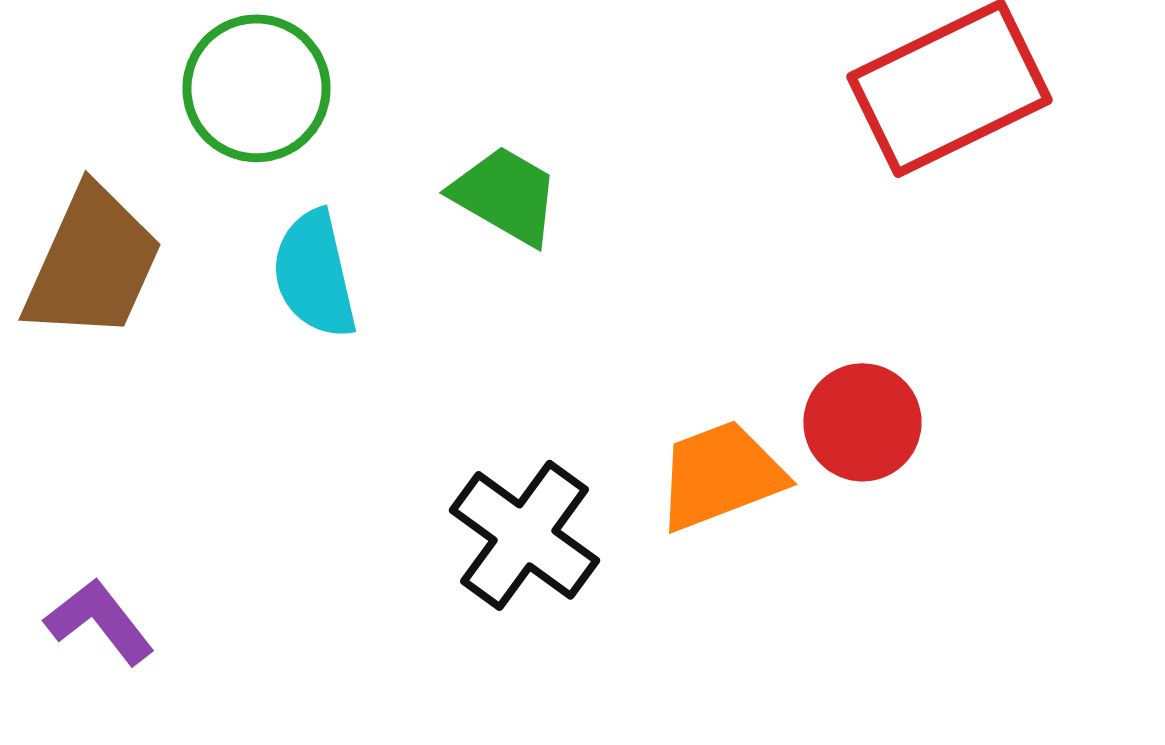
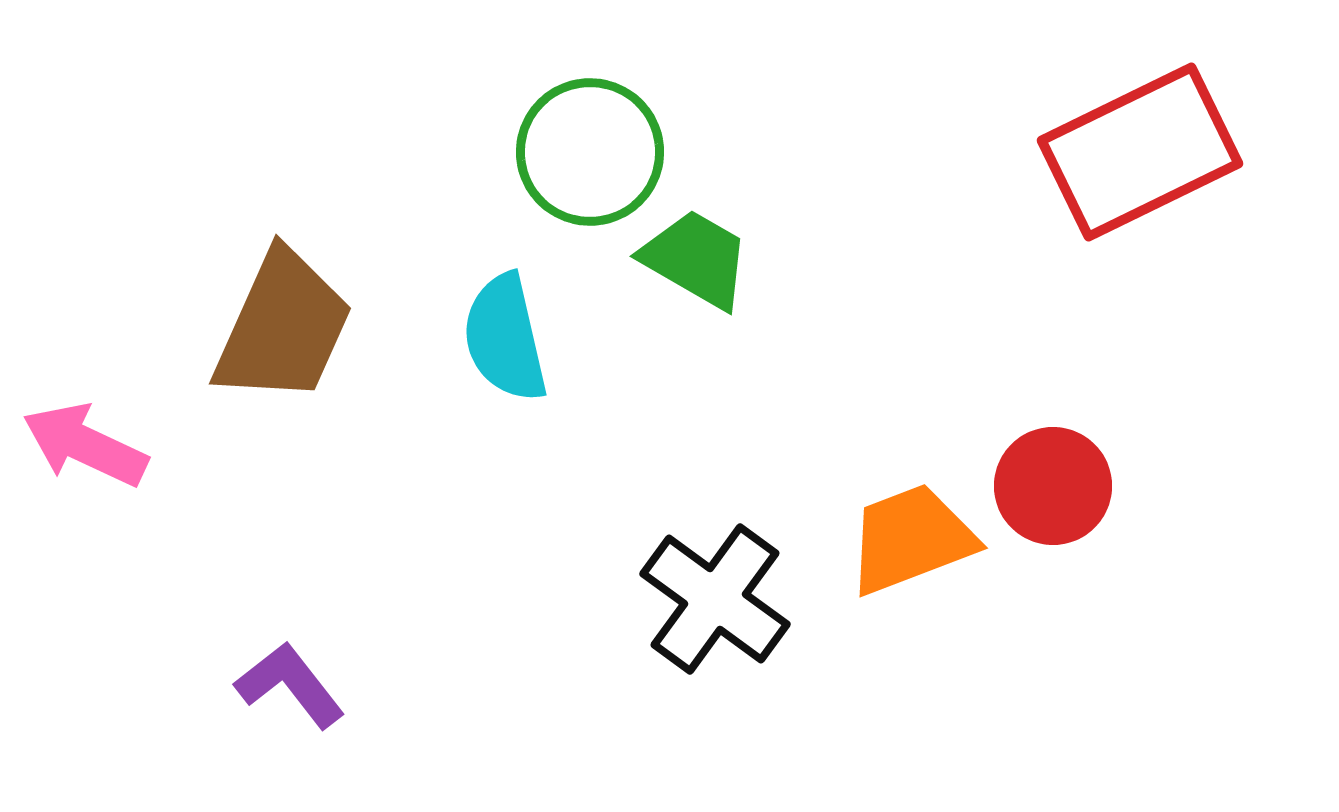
green circle: (256, 88) -> (590, 152), moved

